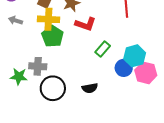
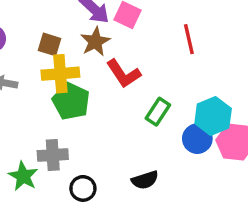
red L-shape: (85, 24) -> (124, 74), turned 45
green star: (19, 76) -> (23, 176), turned 30
black circle: (53, 88) -> (83, 188), size x0.6

